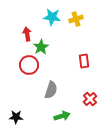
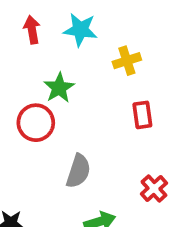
yellow cross: (76, 19) -> (127, 61), moved
red arrow: (27, 34) -> (32, 30), moved

